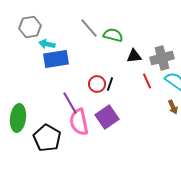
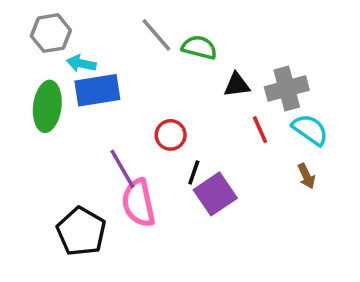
black line: (110, 84) -> (194, 172), moved
purple square: (107, 117) -> (215, 194), moved
green ellipse: (18, 118) -> (47, 106), moved

